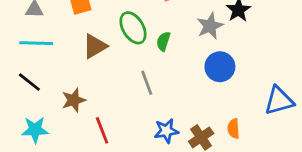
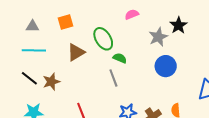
green semicircle: (163, 41) -> (120, 58), moved, turned 96
brown star: (74, 100) -> (51, 82), moved

